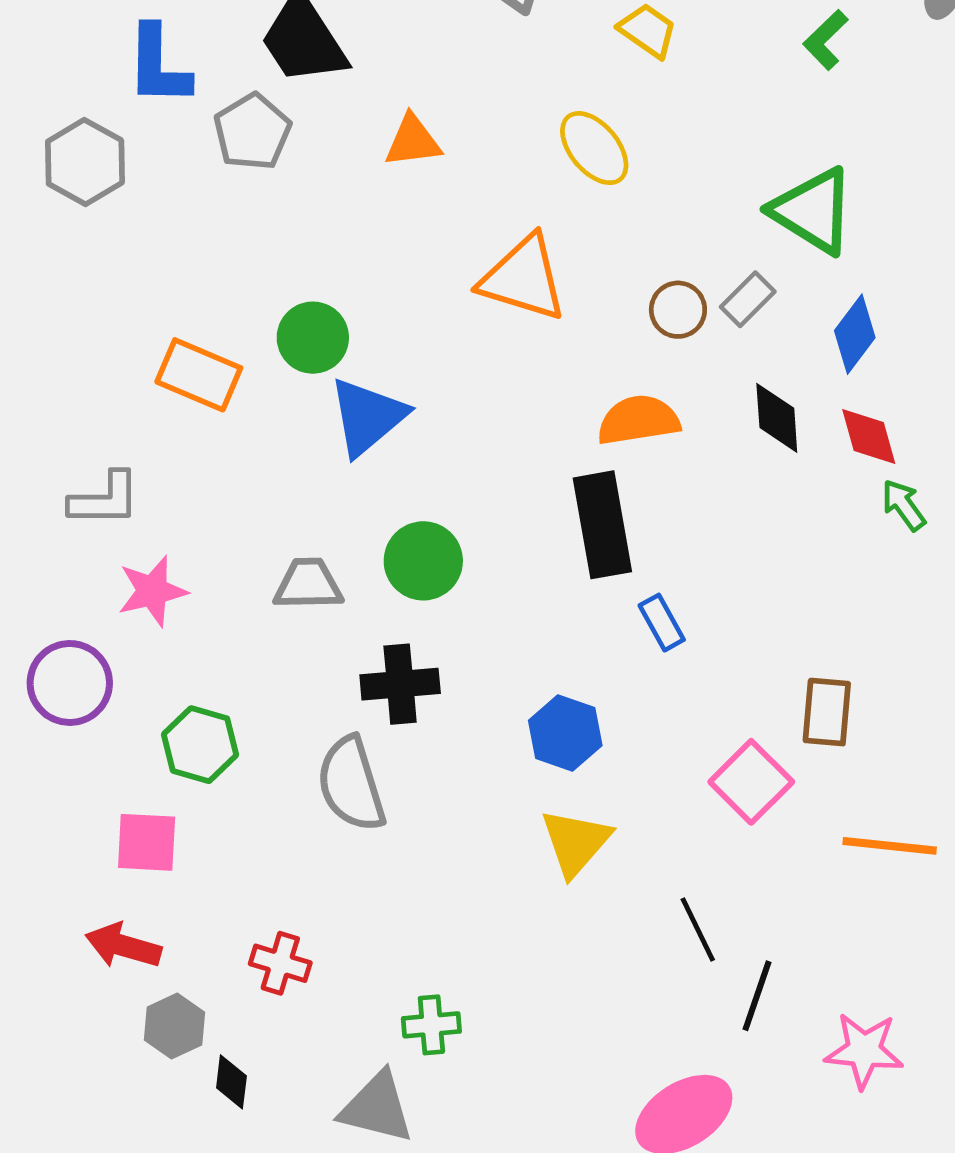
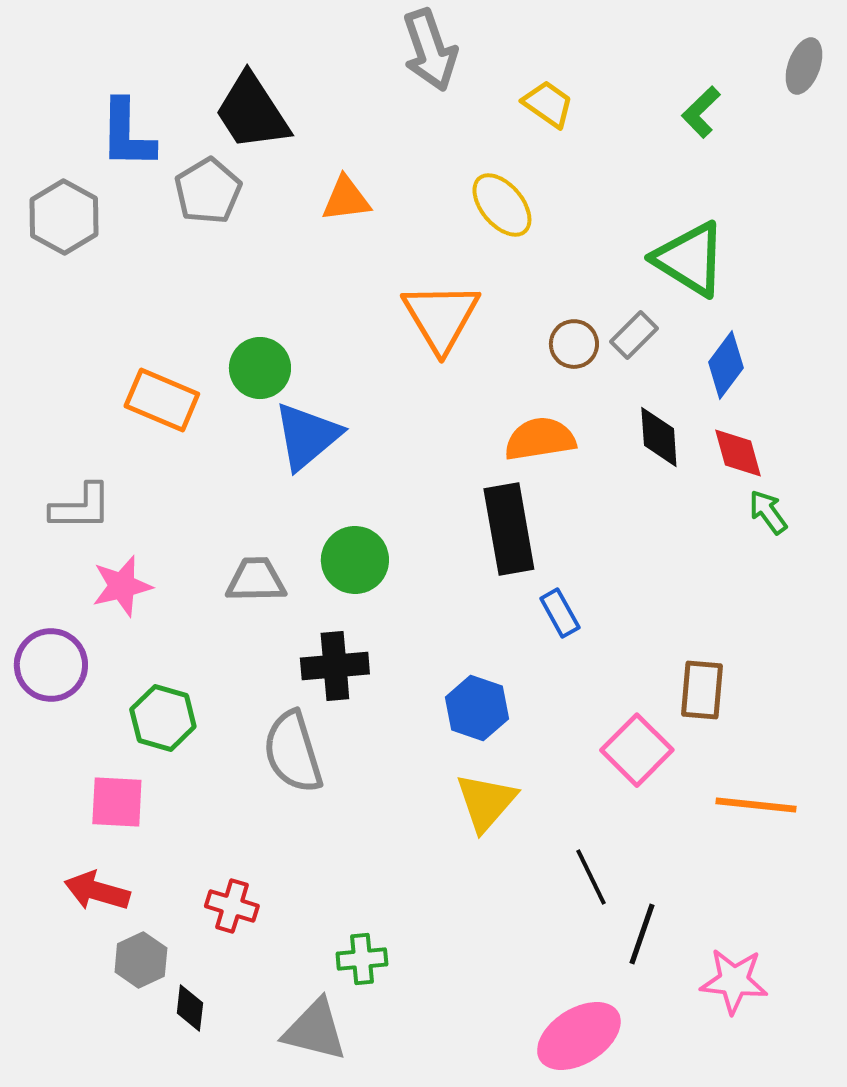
orange triangle: (523, 278) -> (441, 317), turned 42

